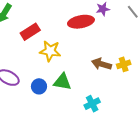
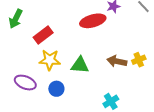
yellow star: (50, 51) -> (50, 60), moved
green triangle: (62, 82) -> (80, 65), moved

